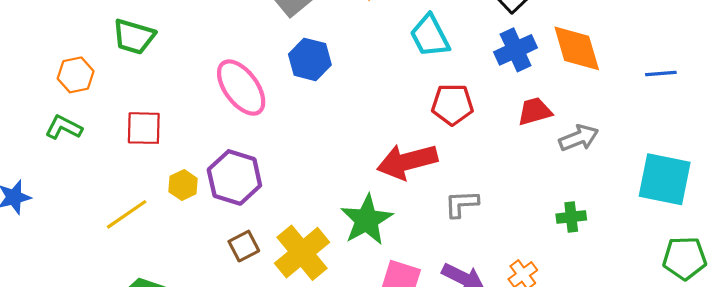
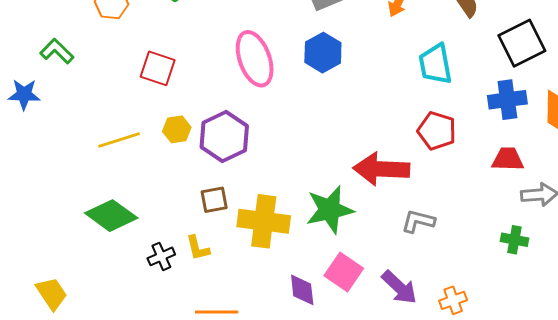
green L-shape: (64, 127) -> (57, 51), moved
green cross: (571, 217) -> (514, 240), moved
yellow cross: (302, 253) -> (264, 221), turned 30

